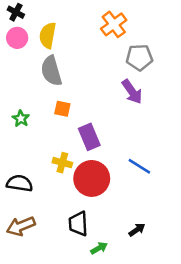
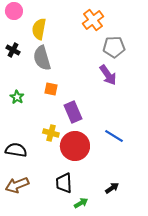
black cross: (16, 12) -> (13, 50), moved
pink circle: (17, 38) -> (14, 11), moved

